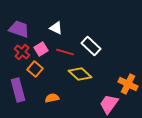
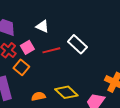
red line: (65, 52) -> (51, 50), turned -30
yellow diamond: (80, 74) -> (66, 92), moved

